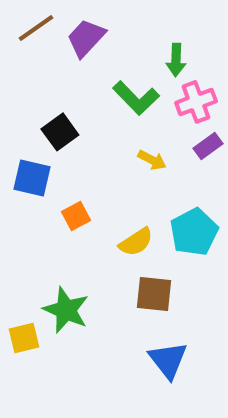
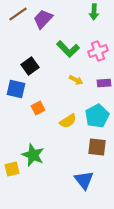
green arrow: (176, 60) -> (94, 12), moved
purple rectangle: (208, 146) -> (104, 83), moved, turned 32
brown square: (154, 294) -> (97, 147), moved

